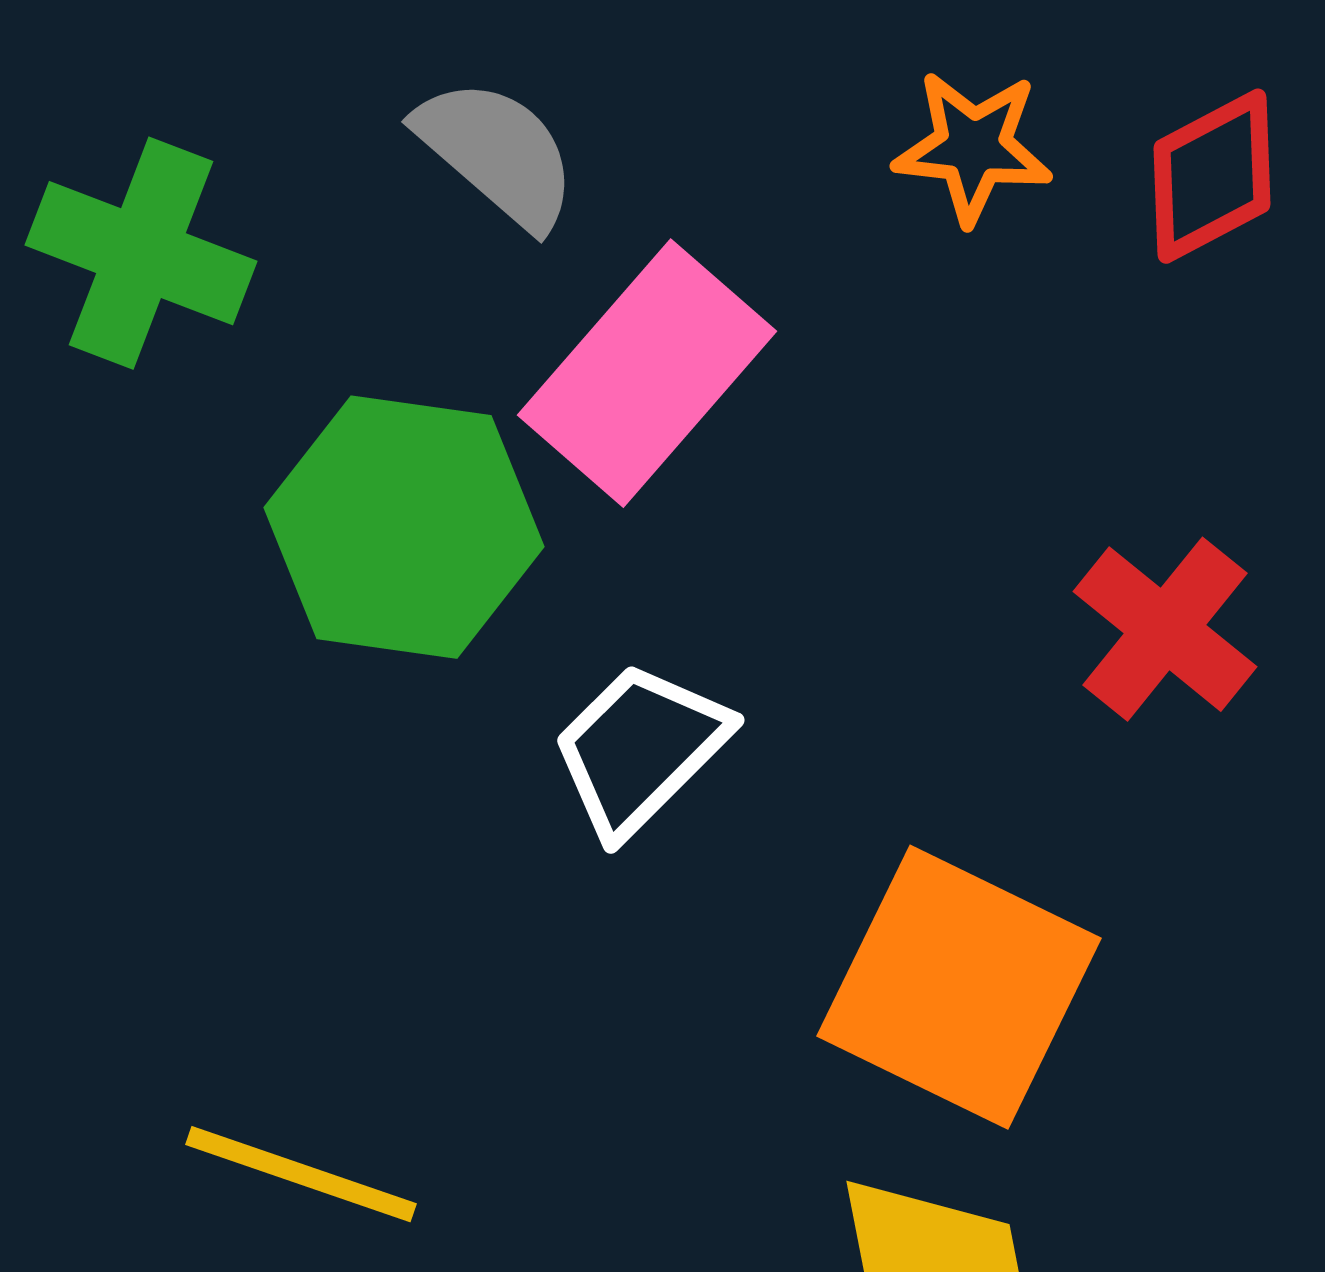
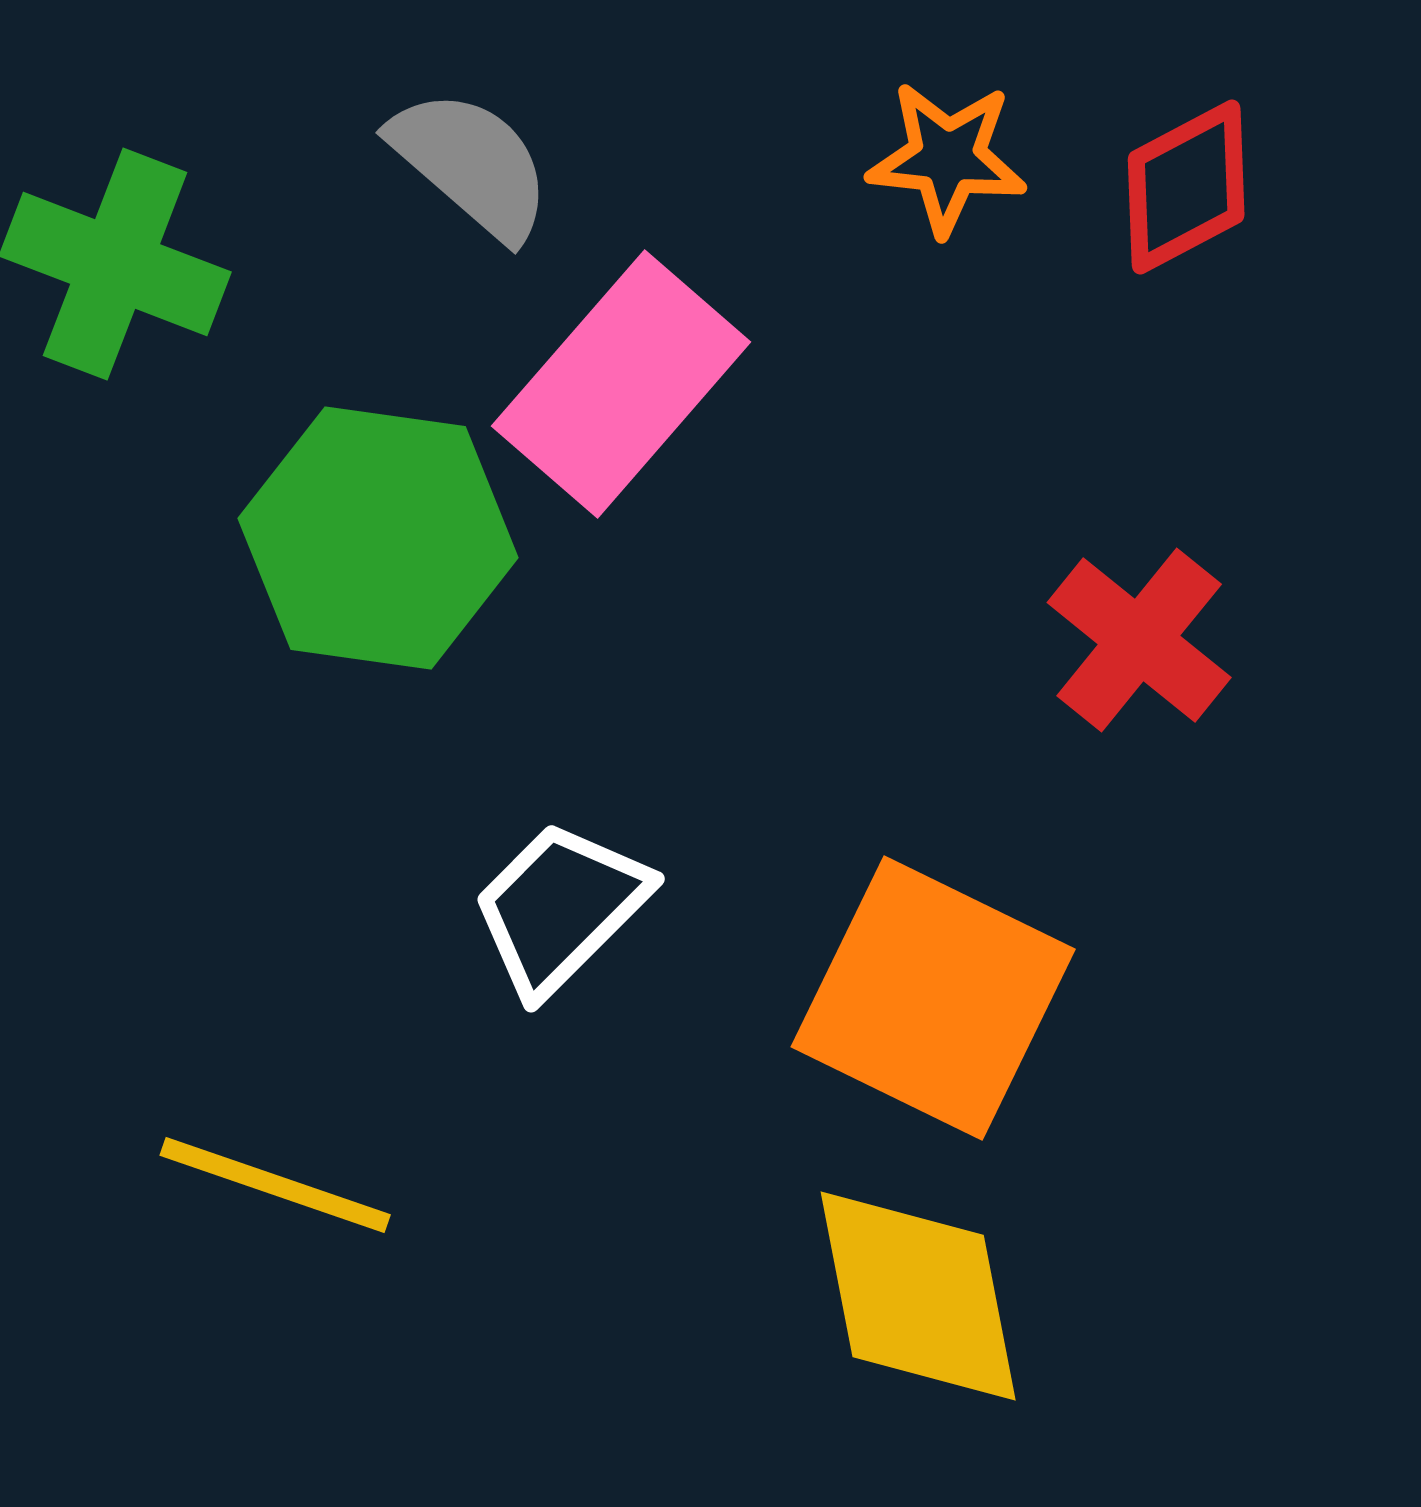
white trapezoid: (640, 749) -> (560, 908), moved

